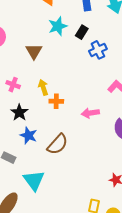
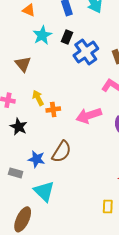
blue cross: (98, 50) -> (86, 52), size x1.4
pink arrow: (90, 113) -> (89, 115), size x1.4
blue star: (29, 135) -> (36, 159), moved

